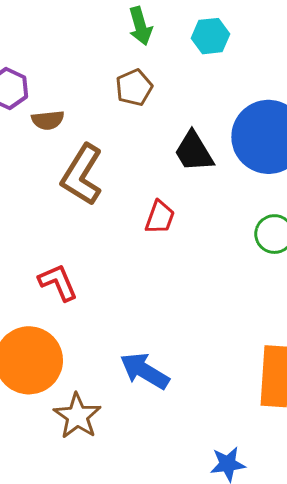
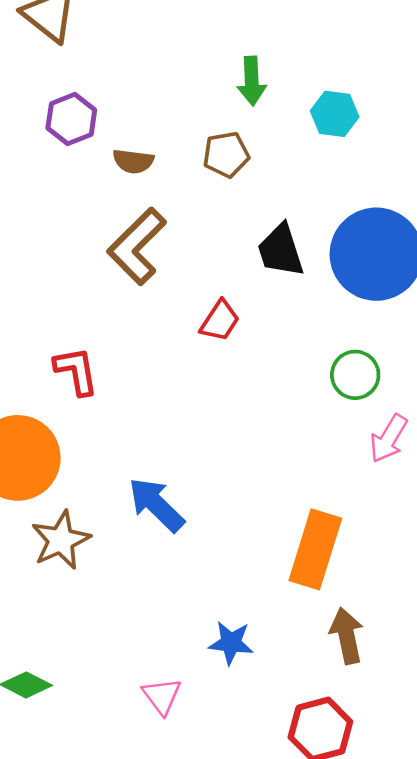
brown semicircle: (48, 120) -> (133, 161), moved

